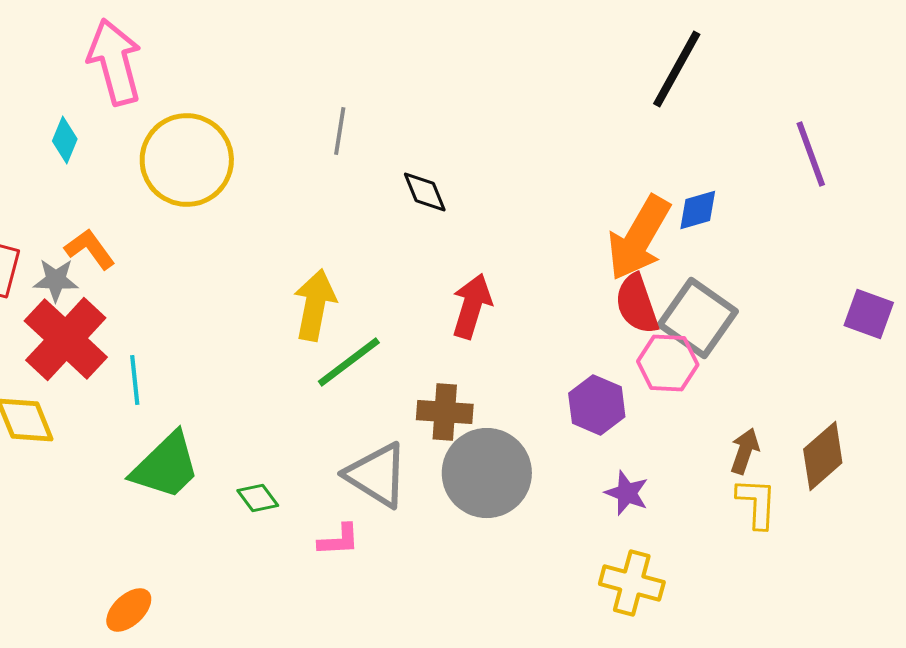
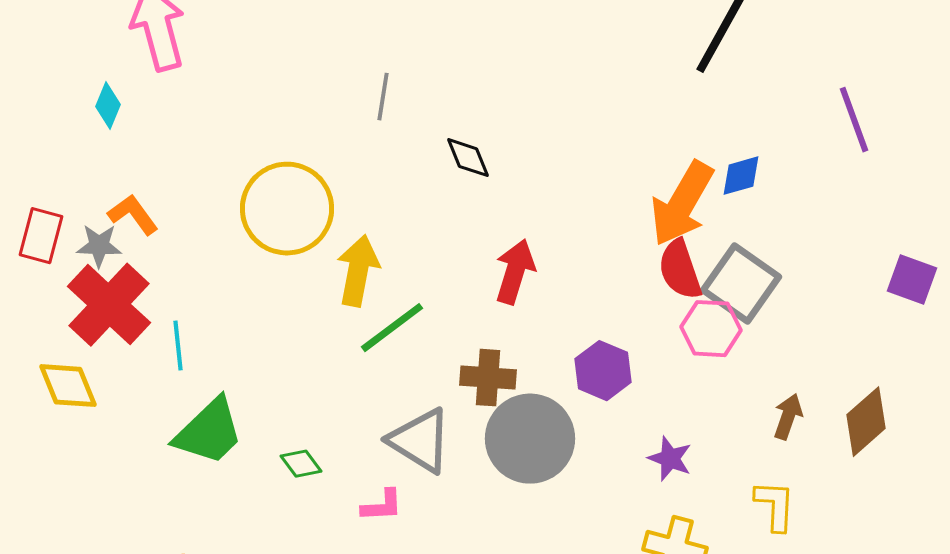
yellow circle: (187, 160) -> (287, 209), moved
purple hexagon: (597, 405) -> (603, 371), moved
yellow L-shape: (757, 503) -> (775, 506), moved

